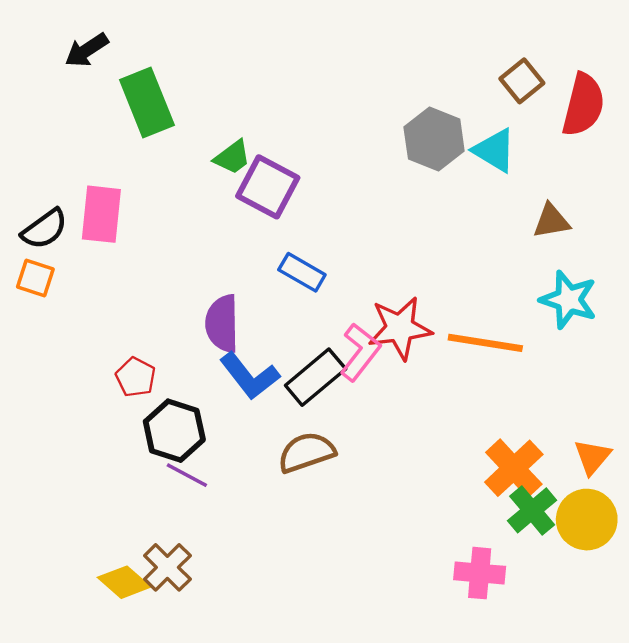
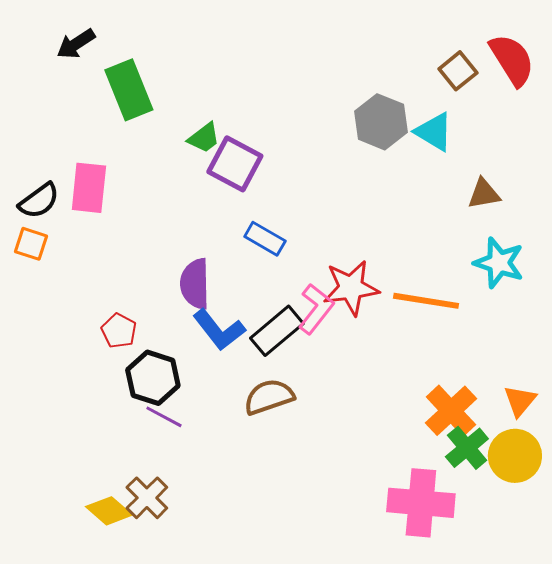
red semicircle: (583, 105) -> (512, 60), moved, turned -46
pink cross: (480, 573) -> (421, 503), size x1.5

